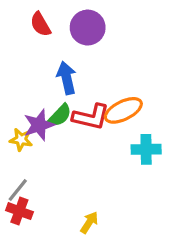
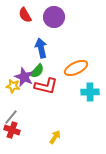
red L-shape: (91, 117) -> (46, 86), moved
purple star: (39, 125) -> (24, 77), turned -30

